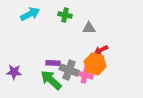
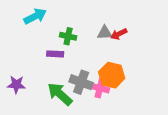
green cross: (65, 15) -> (68, 36), moved
red arrow: (101, 50) -> (119, 34), moved
purple rectangle: (53, 63) -> (55, 54), moved

